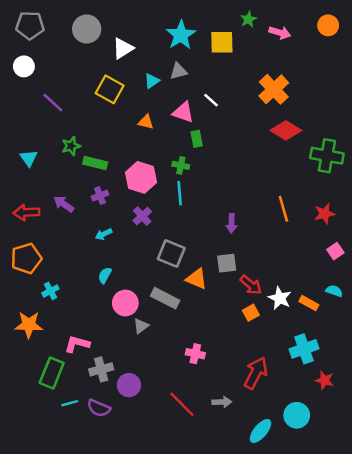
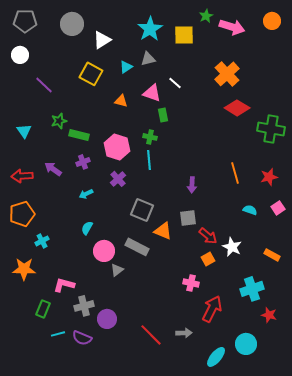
pink arrow: (280, 33) -> (232, 27), size x1.4
cyan semicircle: (334, 291) -> (250, 210), moved
orange rectangle: (309, 303) -> (272, 255), moved
pink cross: (195, 354) -> (191, 283), moved
green rectangle: (52, 373) -> (43, 309), size x0.7

